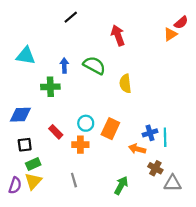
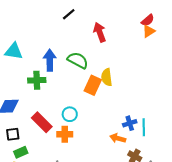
black line: (71, 17) -> (69, 14), moved
red semicircle: (181, 23) -> (148, 20), moved
blue arrow: (64, 65) -> (50, 60), size x1.5
orange rectangle: (110, 129) -> (93, 85), moved
red rectangle: (56, 132) -> (42, 122), size x1.5

